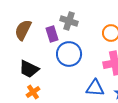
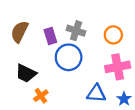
gray cross: (69, 21) -> (76, 31), moved
orange cross: (33, 92) -> (41, 96), moved

